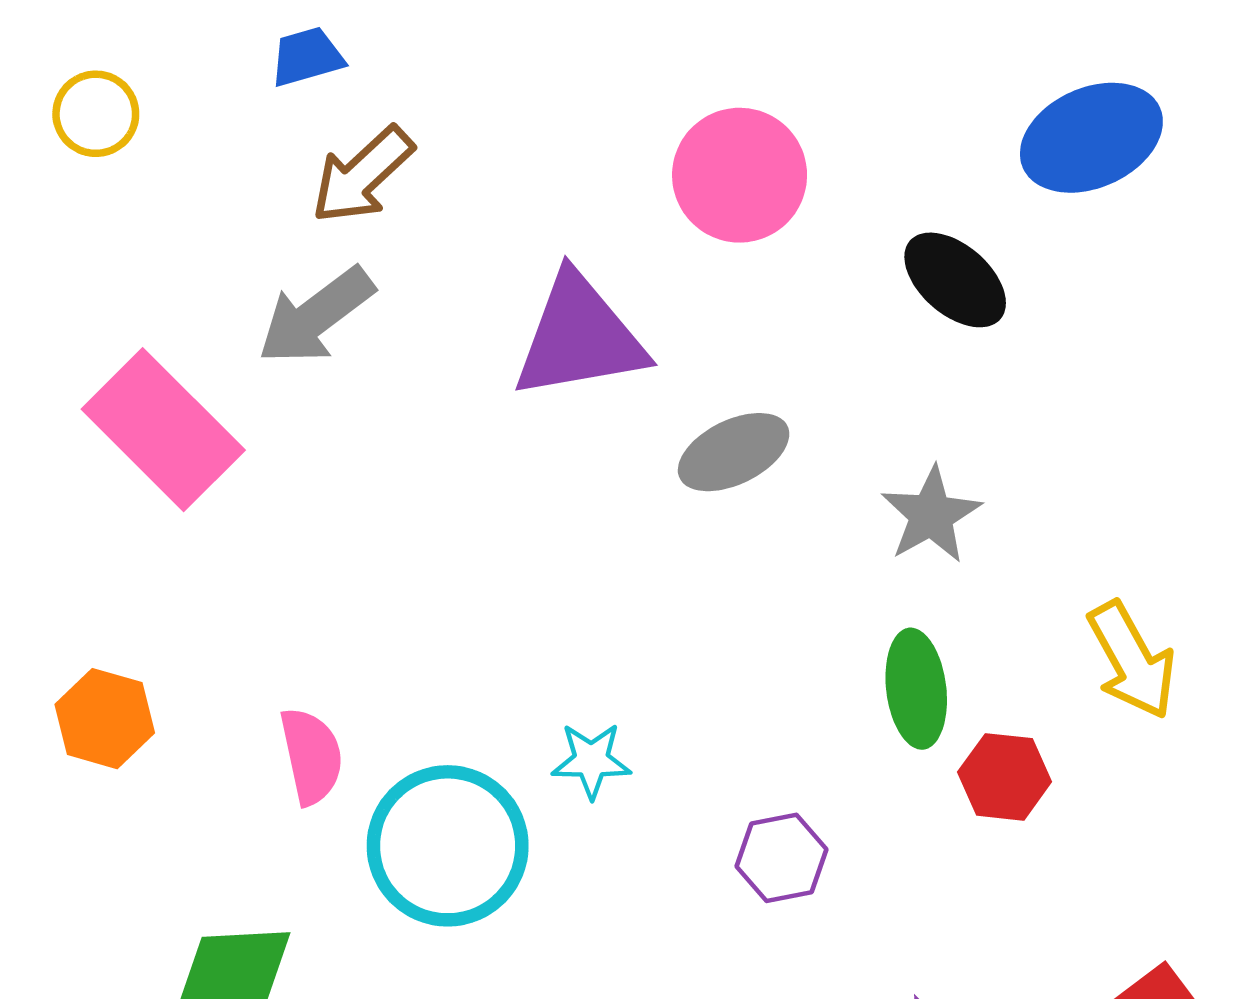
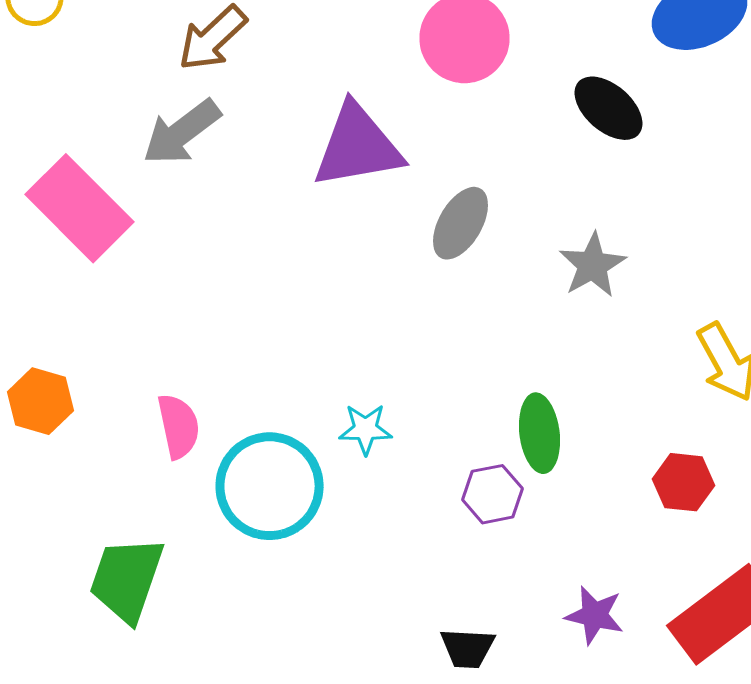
gray ellipse: (734, 452) -> (460, 223), turned -34
green ellipse: (916, 689) -> (540, 433), moved
red hexagon: (1005, 777) -> (684, 482), moved

